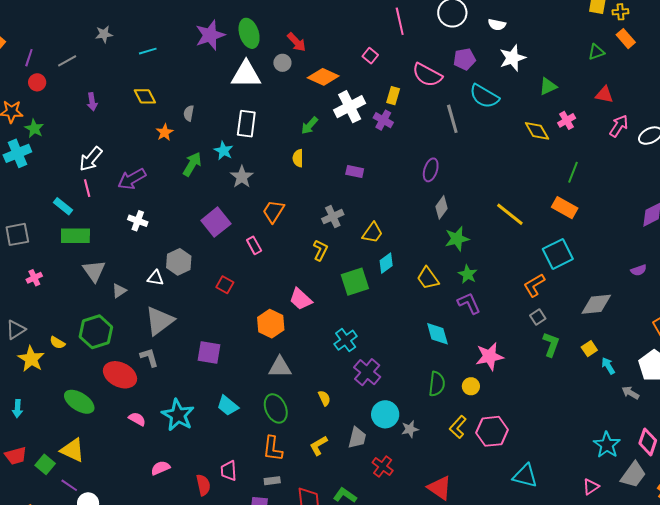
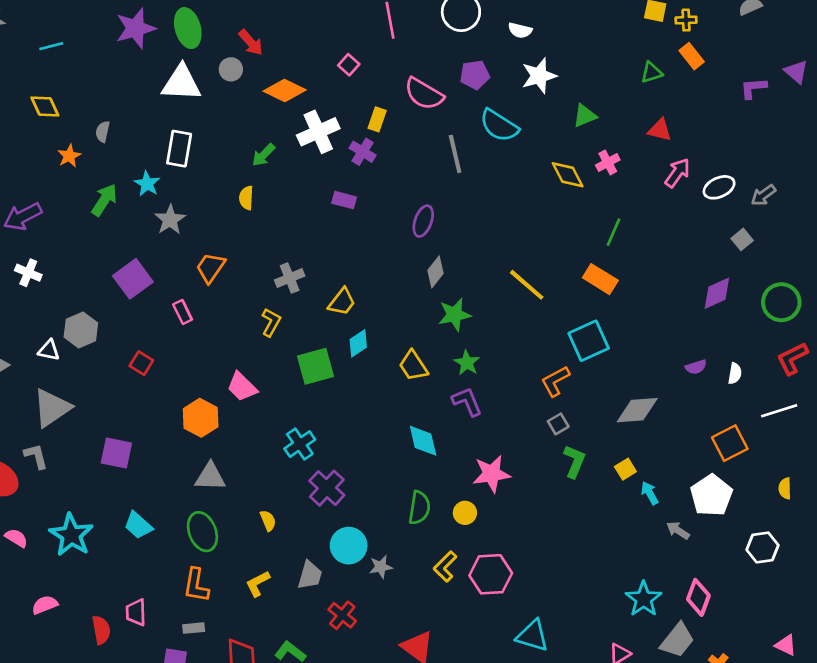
purple rectangle: (355, 171) -> (344, 200), moved

